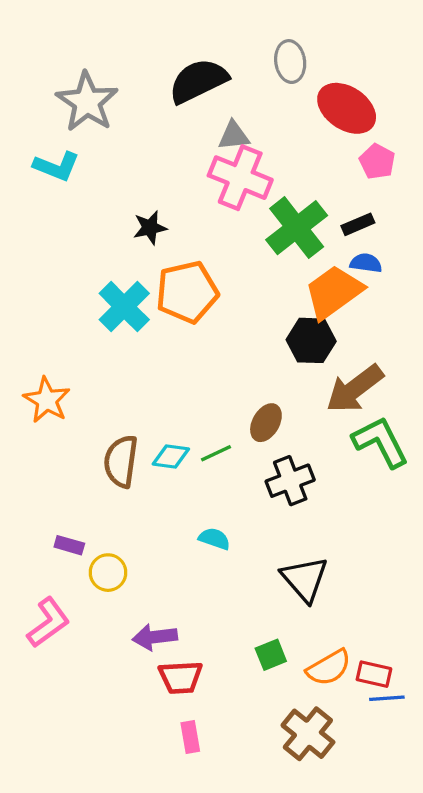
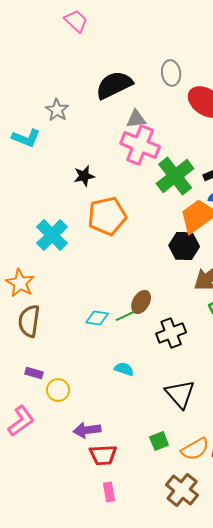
gray star: (87, 102) -> (57, 110), moved, size x0.6
cyan cross: (124, 307) -> (52, 235), moved
brown ellipse: (266, 423) -> (141, 302), moved
brown semicircle: (121, 461) -> (29, 321), moved

